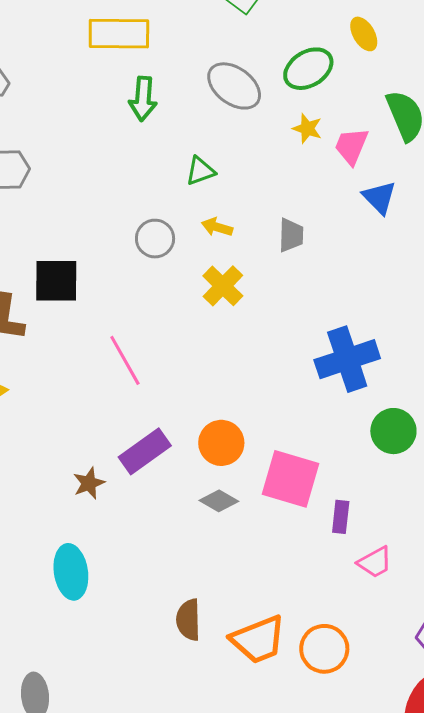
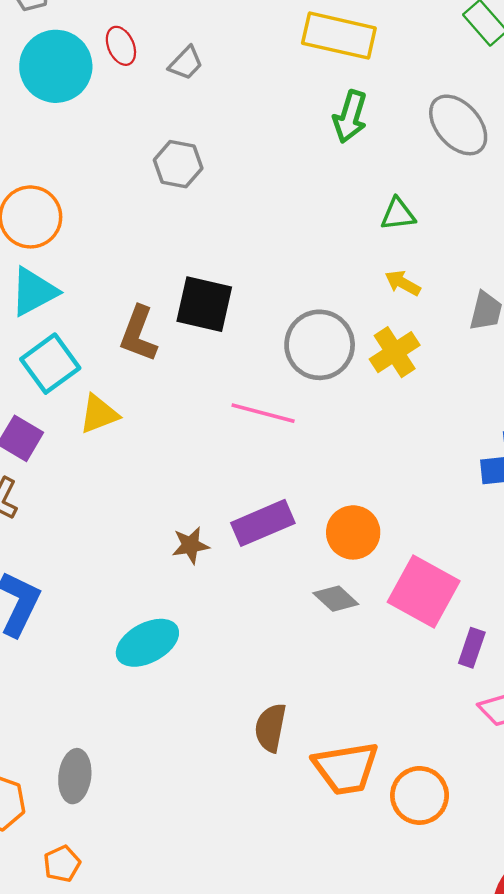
gray circle: (155, 239) -> (320, 345), moved, size x1.5
pink line: (125, 360) -> (263, 413), turned -58
cyan ellipse: (71, 572) -> (147, 643), turned 58

